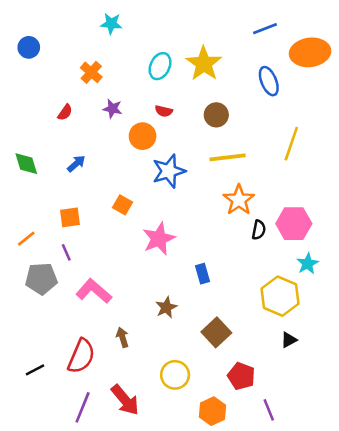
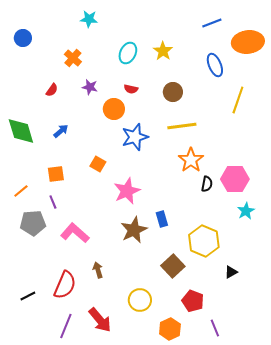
yellow star: (204, 64) -> (163, 51), size x0.7
yellow line: (291, 144) -> (238, 100), moved
green diamond: (26, 164) -> (21, 131), size x1.4
yellow hexagon: (280, 296) -> (204, 241), moved
brown star: (166, 307) -> (134, 230), moved, size x1.5

